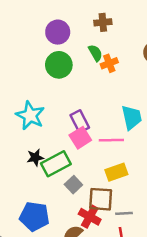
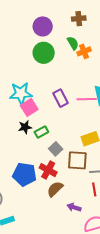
cyan star: (30, 115) -> (21, 93), turned -30
pink square: (80, 138) -> (29, 107), moved
pink line: (111, 140) -> (87, 99), moved
green rectangle: (56, 164) -> (41, 132), size x0.6
red cross: (90, 217) -> (48, 170), moved

